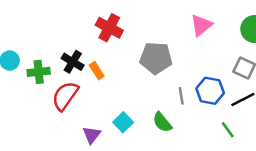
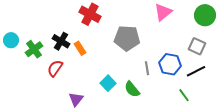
green cross: (39, 72) -> (34, 49), turned -30
red semicircle: (65, 96) -> (55, 68), size x0.7
cyan square: (123, 122) -> (108, 83), moved

